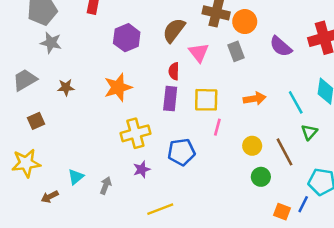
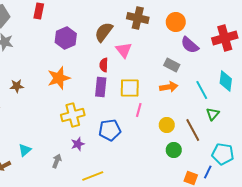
orange circle: (245, 22) -> (176, 22), moved
gray rectangle: (236, 51) -> (172, 65), moved, turned -42
brown star: (66, 87) -> (17, 86), moved
gray arrow: (106, 186) -> (57, 161), moved

